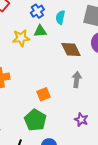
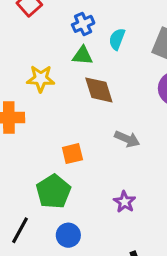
yellow star: (21, 38) -> (41, 79), moved
brown diamond: (71, 49) -> (99, 90), moved
gray arrow: (77, 80) -> (127, 139), turned 98

